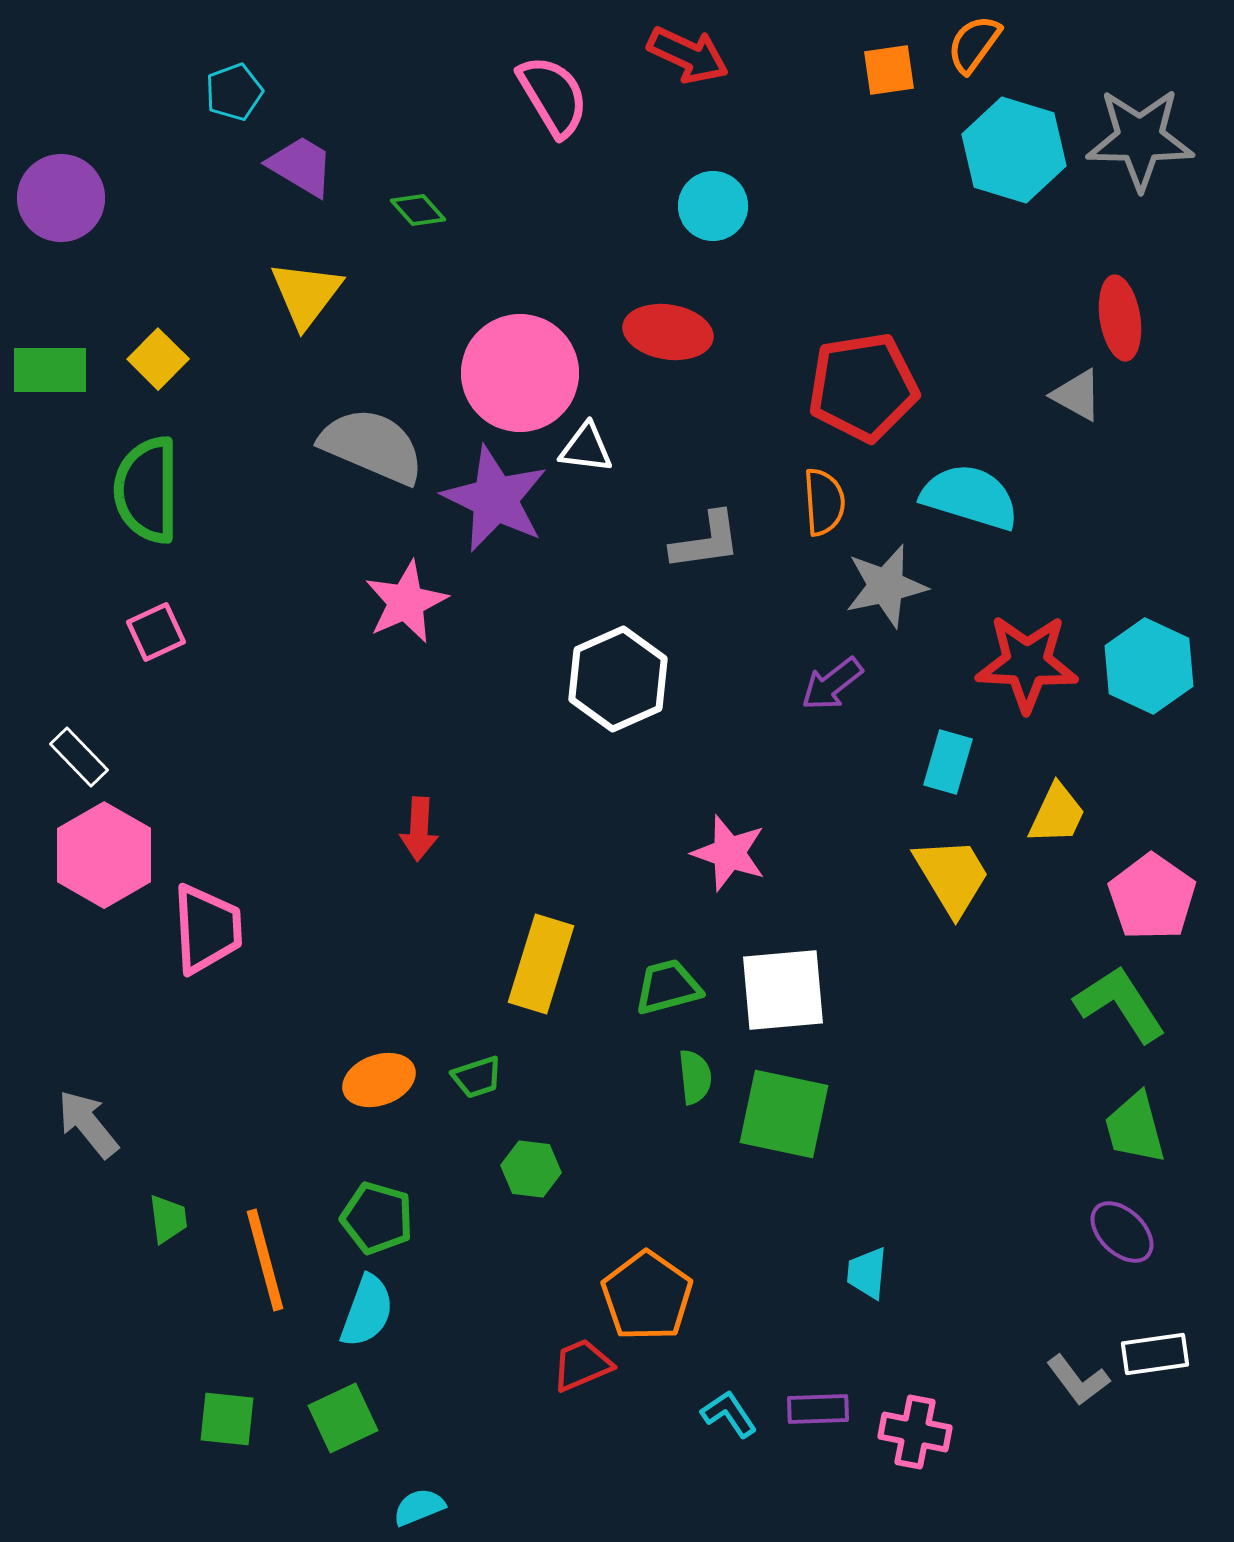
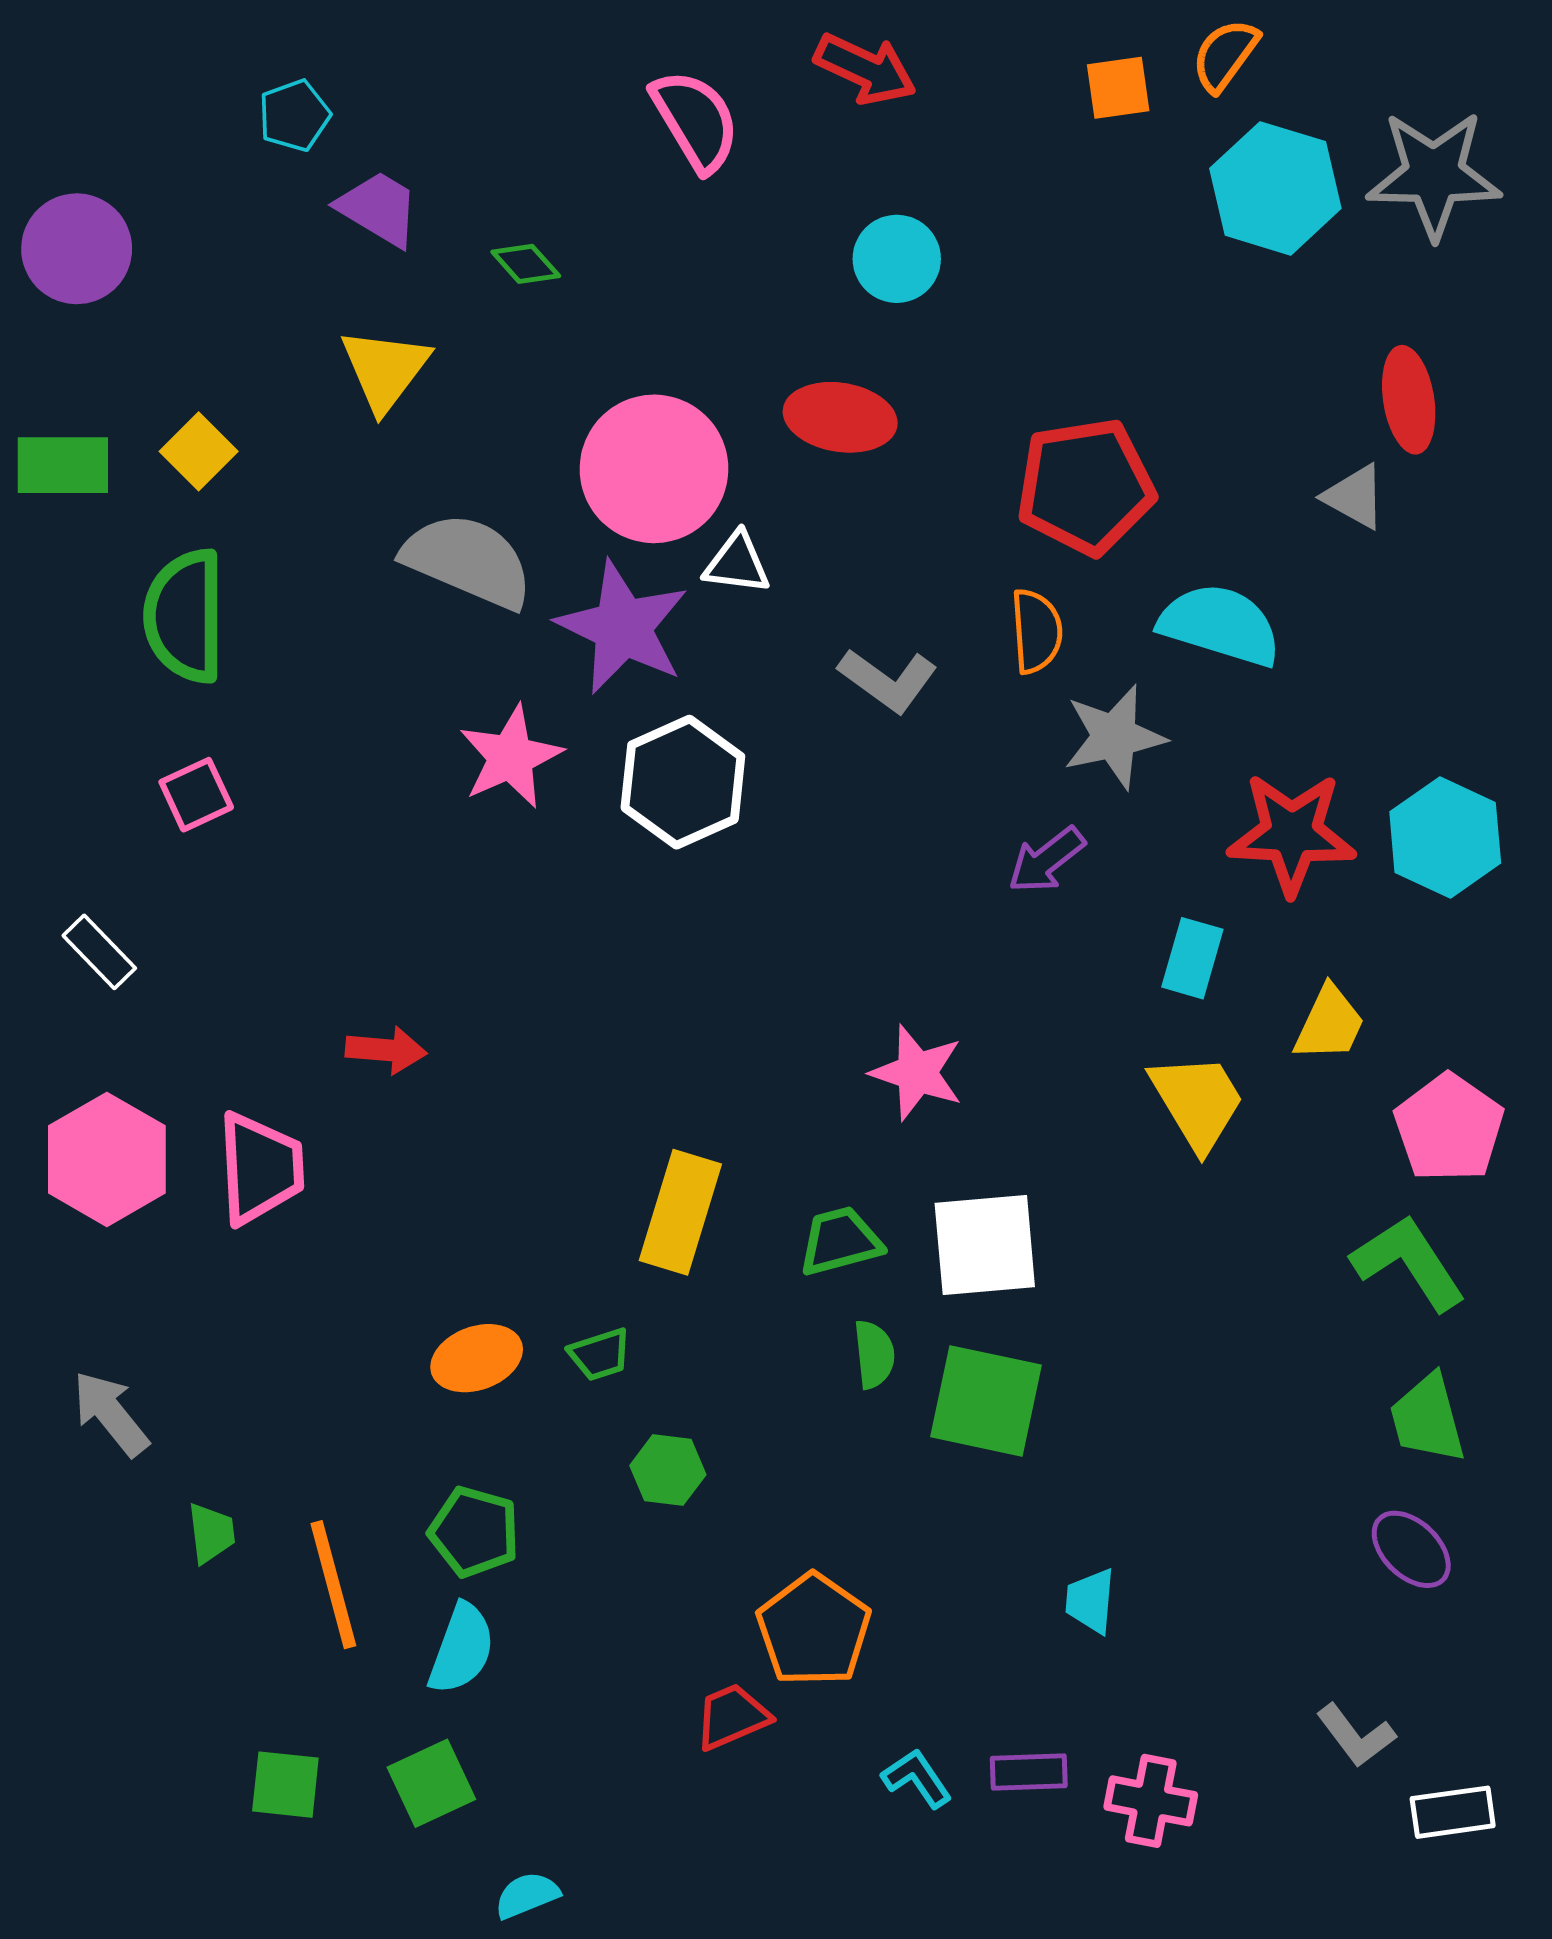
gray L-shape: (706, 541) -> (888, 680), turned 44
white hexagon: (618, 679) -> (683, 782), moved
red arrow: (419, 829) -> (386, 1050), moved, turned -88
pink hexagon: (104, 855) -> (107, 1159), moved
white rectangle: (1155, 1354) -> (1453, 1812), moved

